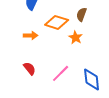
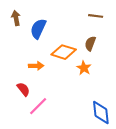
red semicircle: (30, 68) -> (23, 89), moved
pink line: (61, 73) -> (38, 106), moved

